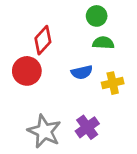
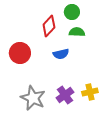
red diamond: (43, 40) -> (49, 26), moved
yellow cross: (113, 83) -> (90, 92), moved

